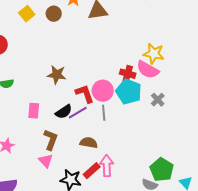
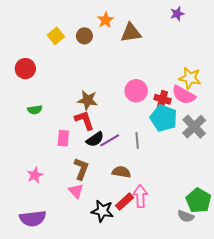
pink circle: (103, 91) -> (136, 91), moved
red L-shape: (85, 94) -> (84, 120), moved
gray cross: (158, 100) -> (194, 127), size x1.6

